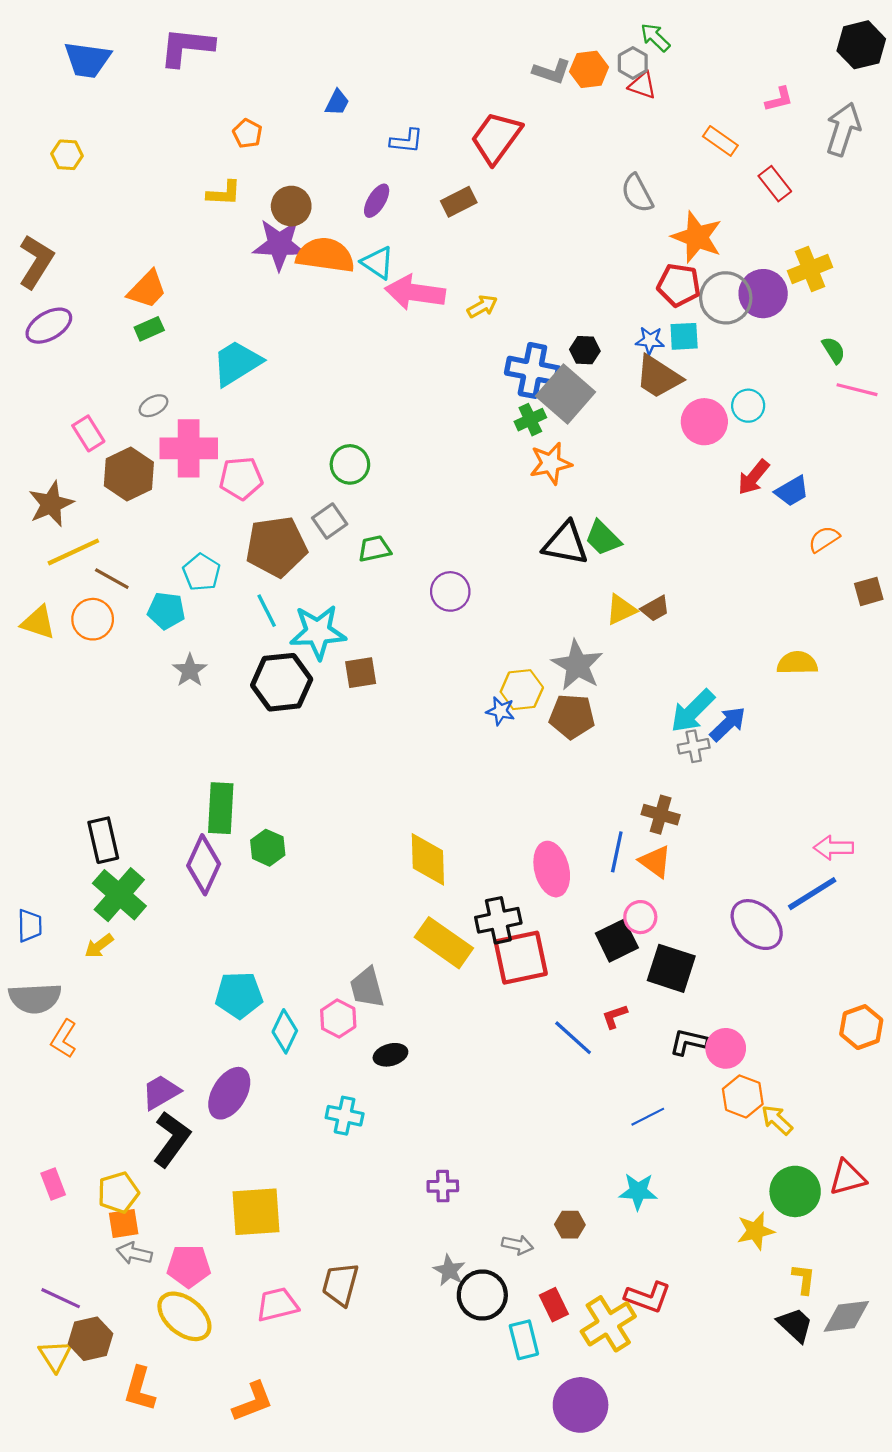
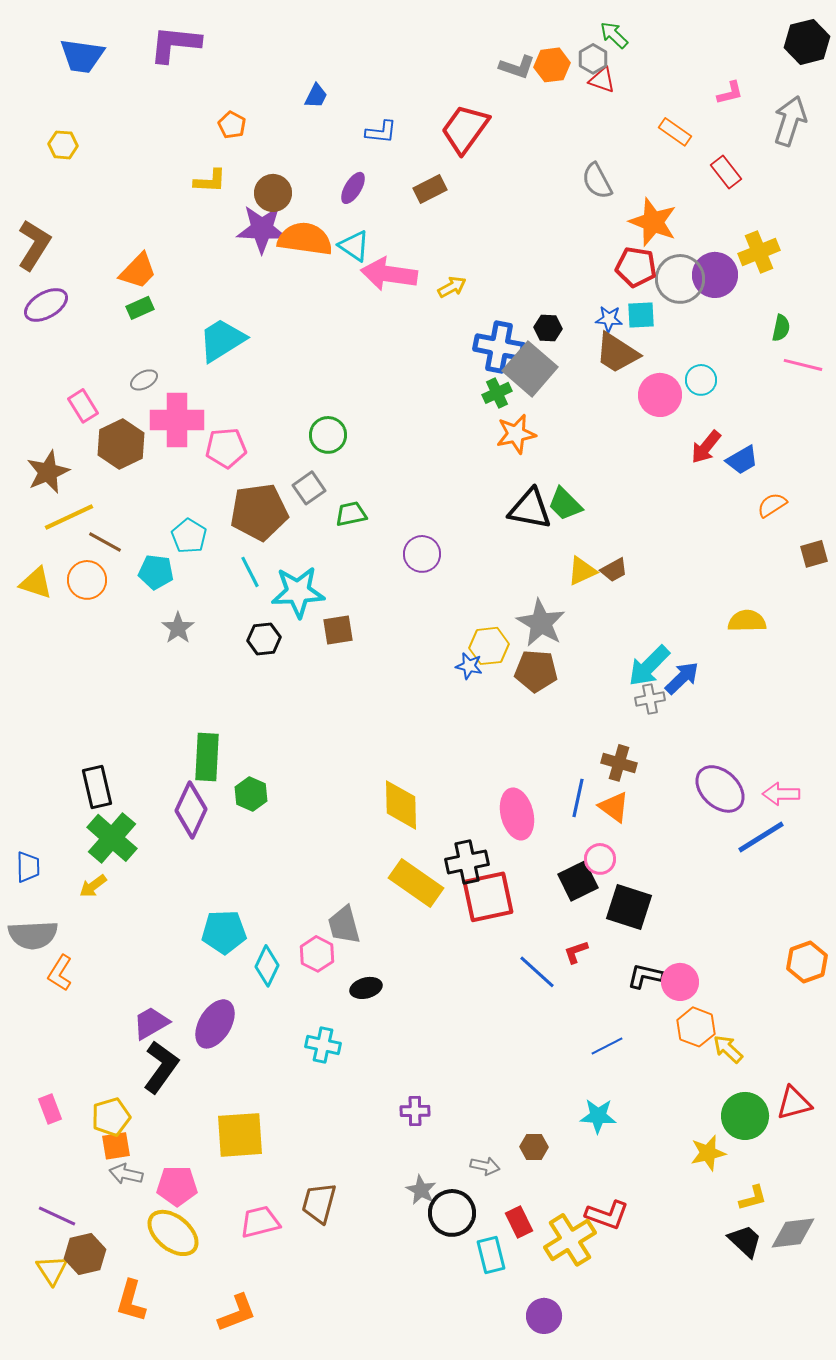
green semicircle: (834, 350) -> (781, 328), turned 44
black hexagon: (282, 682) -> (264, 639), size x0.6
purple ellipse: (757, 925) -> (720, 789), moved
yellow L-shape: (804, 1279) -> (753, 1198), turned 68
purple circle: (581, 1405) -> (544, 1316), size x0.7

